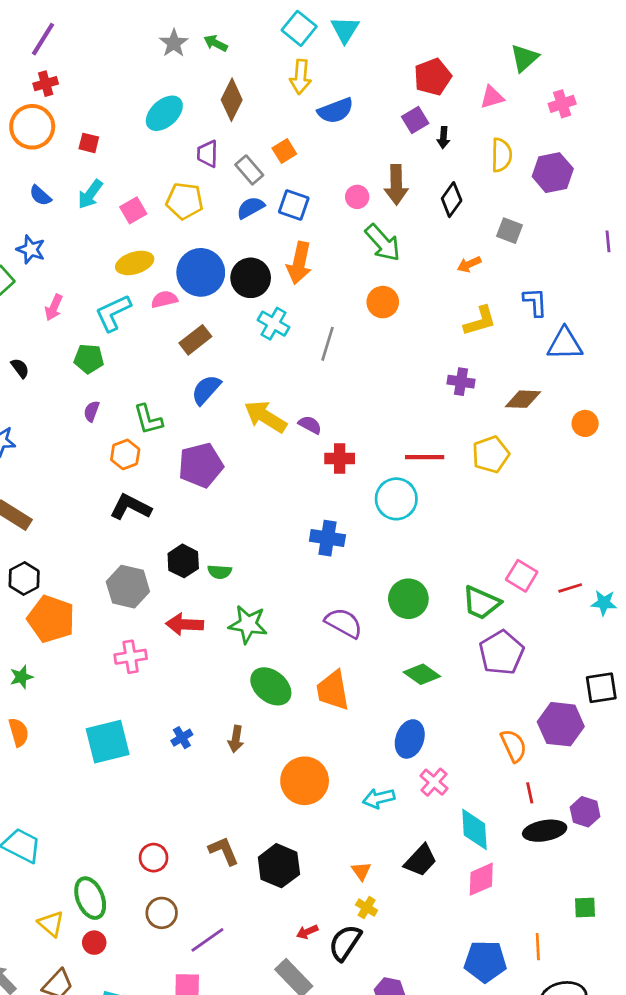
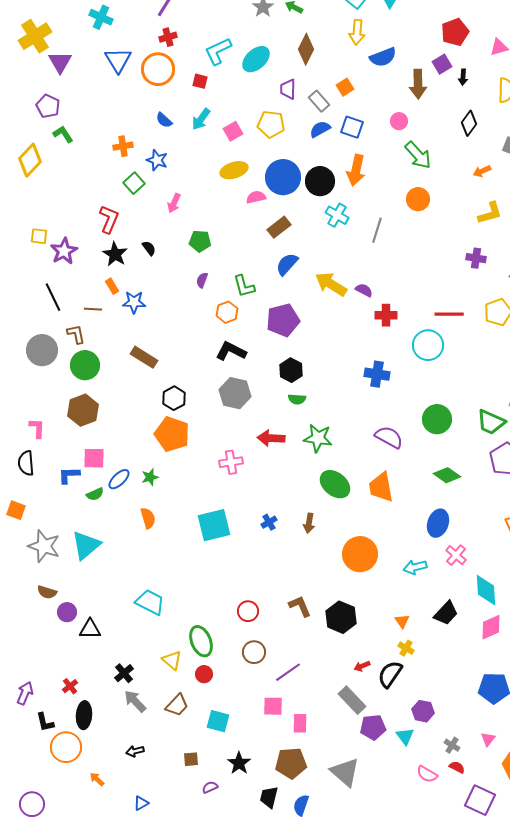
brown arrow: (396, 185) -> (418, 84), moved
cyan L-shape: (113, 313) -> (218, 51), moved
black hexagon: (183, 561) -> (291, 370), moved
black hexagon: (24, 579) -> (174, 398), moved
gray hexagon: (128, 587) -> (235, 393), moved

